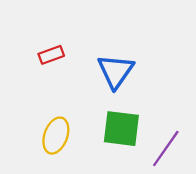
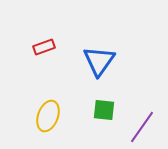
green square: (121, 129) -> (104, 110), size x0.7

